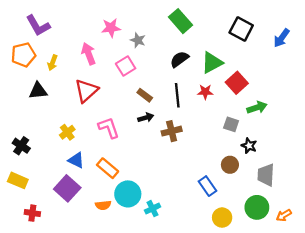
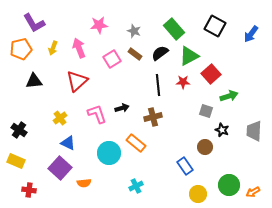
green rectangle: (181, 21) -> (174, 29), moved
gray star: (138, 40) -> (134, 31), moved
yellow arrow: (53, 63) -> (53, 48), moved
brown rectangle: (145, 95) -> (135, 54), moved
black arrow: (146, 118) -> (122, 108), moved
orange rectangle: (108, 168) -> (136, 143), moved
gray trapezoid: (266, 175) -> (254, 131), moved
cyan circle: (128, 194) -> (109, 153), moved
orange semicircle: (103, 205) -> (84, 183), moved

